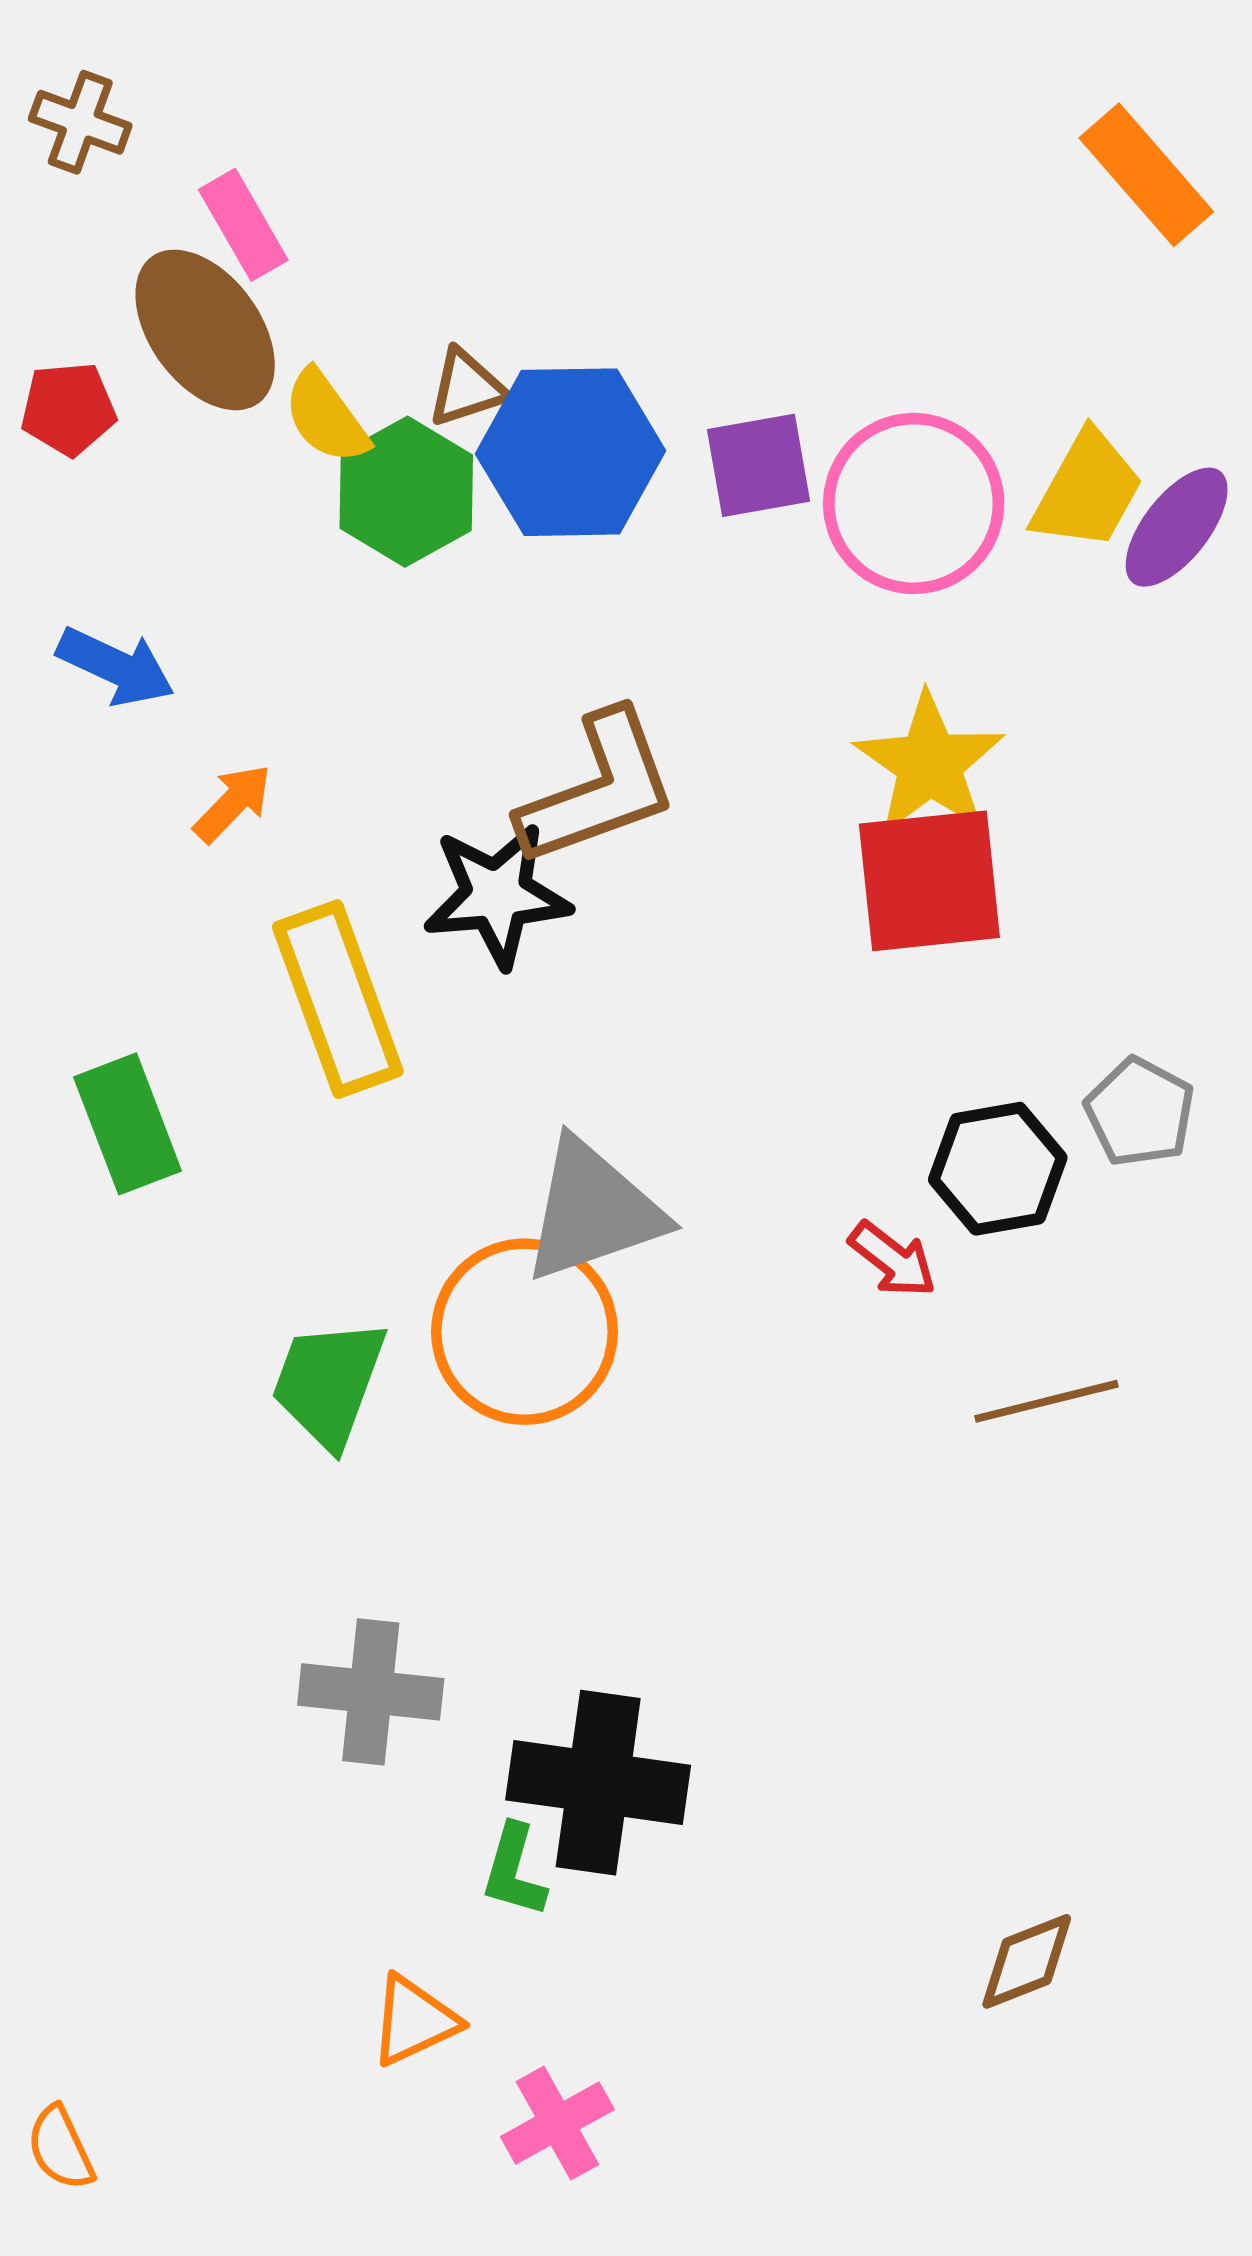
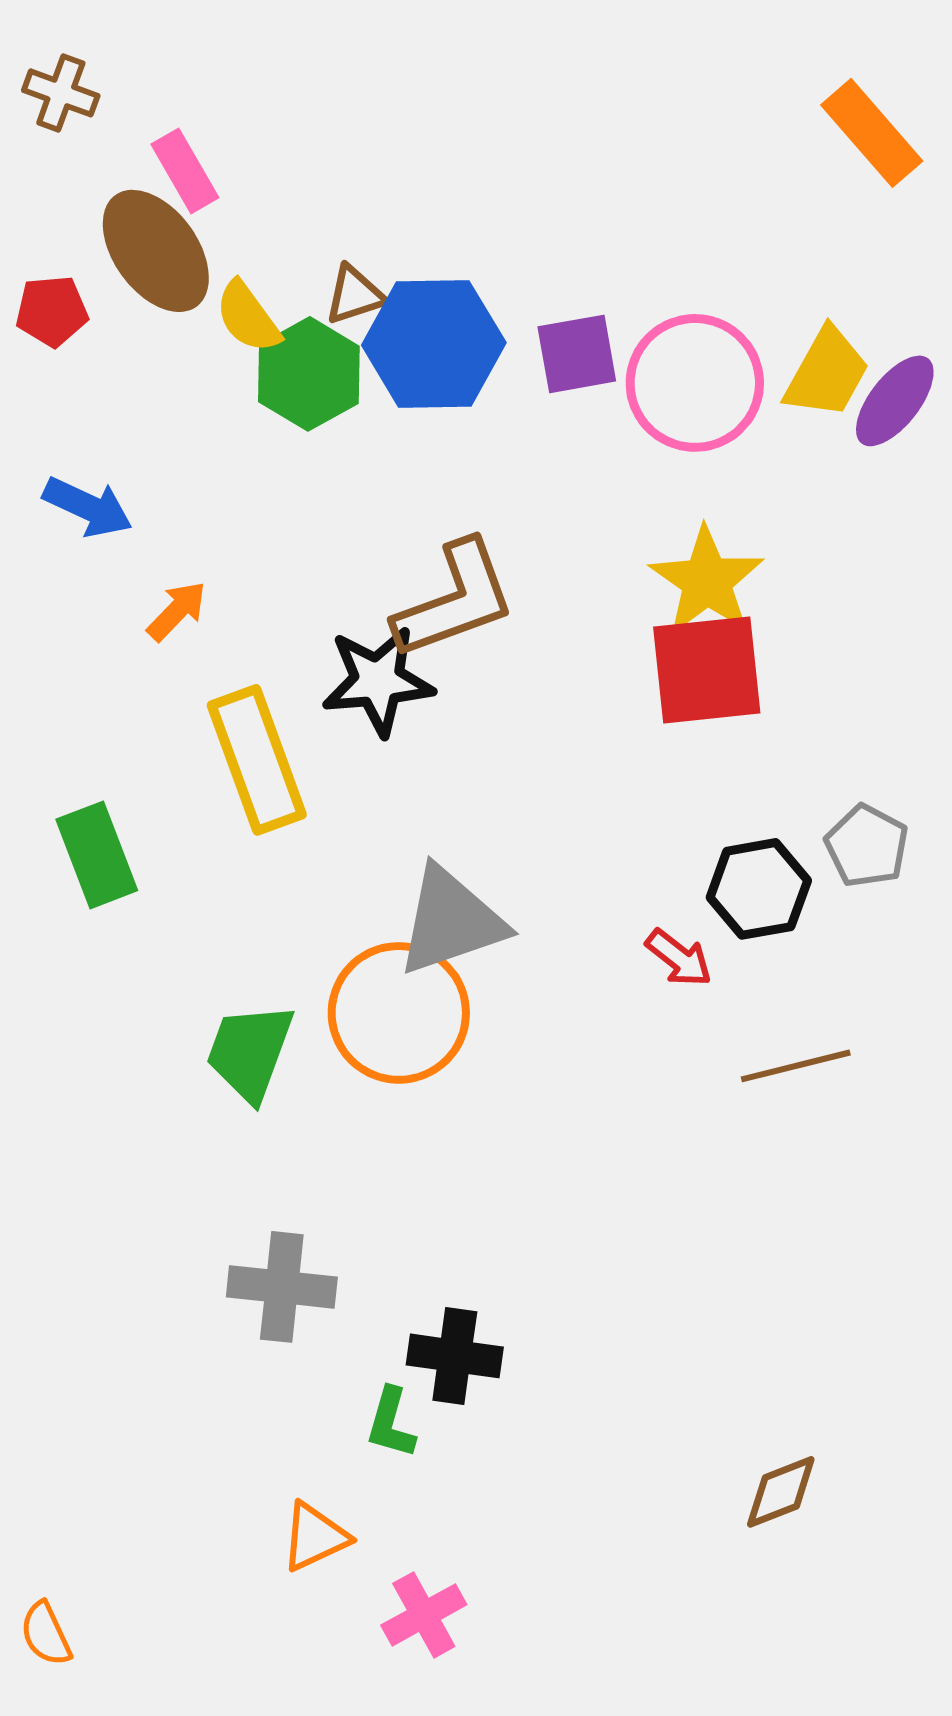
black cross: (598, 1783) -> (455, 1356), size x0.7

